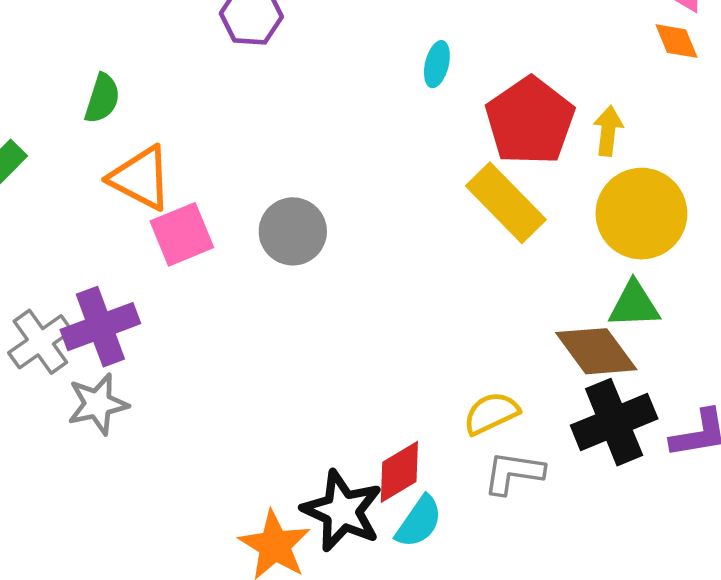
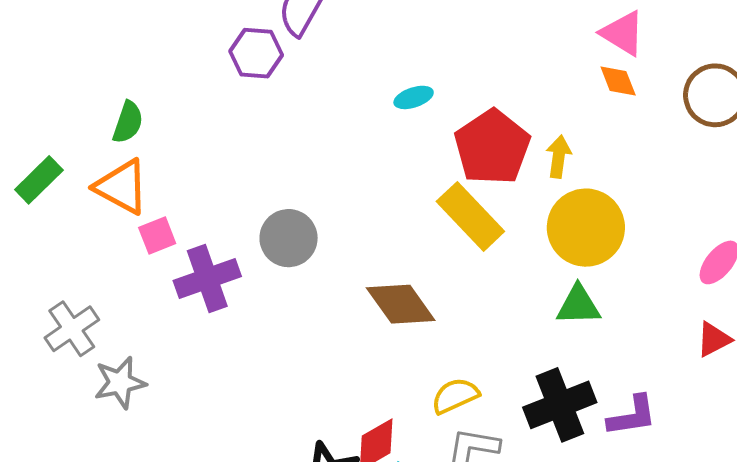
cyan ellipse: (437, 64) -> (414, 97), turned 57
orange triangle: (141, 178) -> (122, 187), moved
pink square: (182, 234) -> (157, 236), moved, size x0.7
purple cross: (100, 327) -> (207, 279), moved
brown diamond: (596, 351) -> (401, 304), moved

